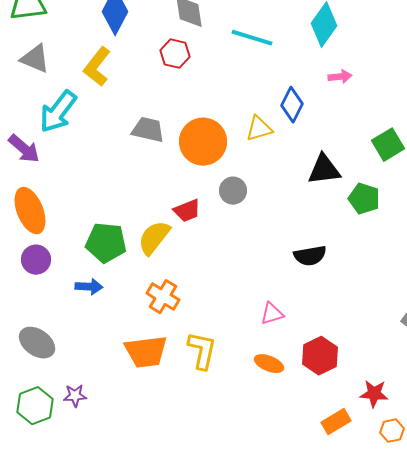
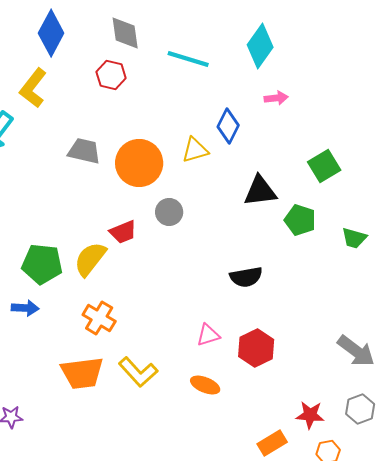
yellow L-shape: (202, 351) -> (138, 372), turned 126
red hexagon: (320, 356) -> (256, 348), moved

